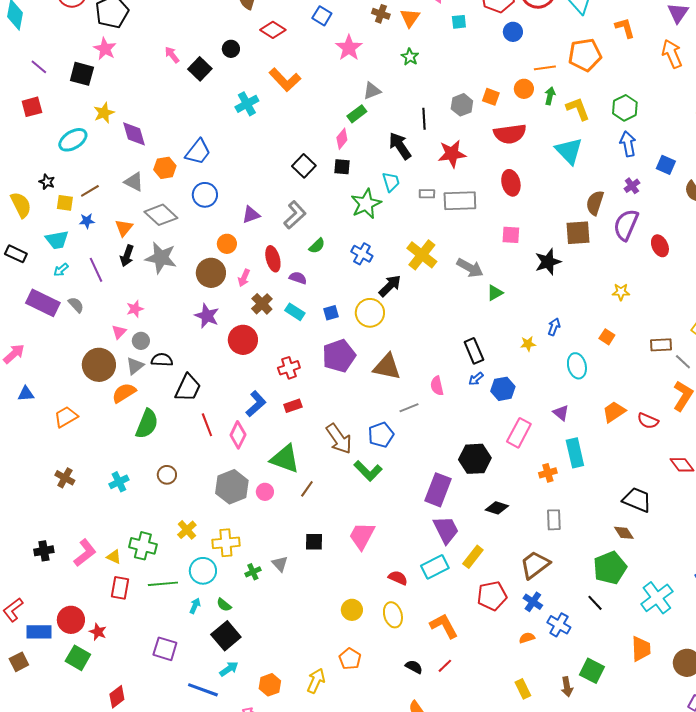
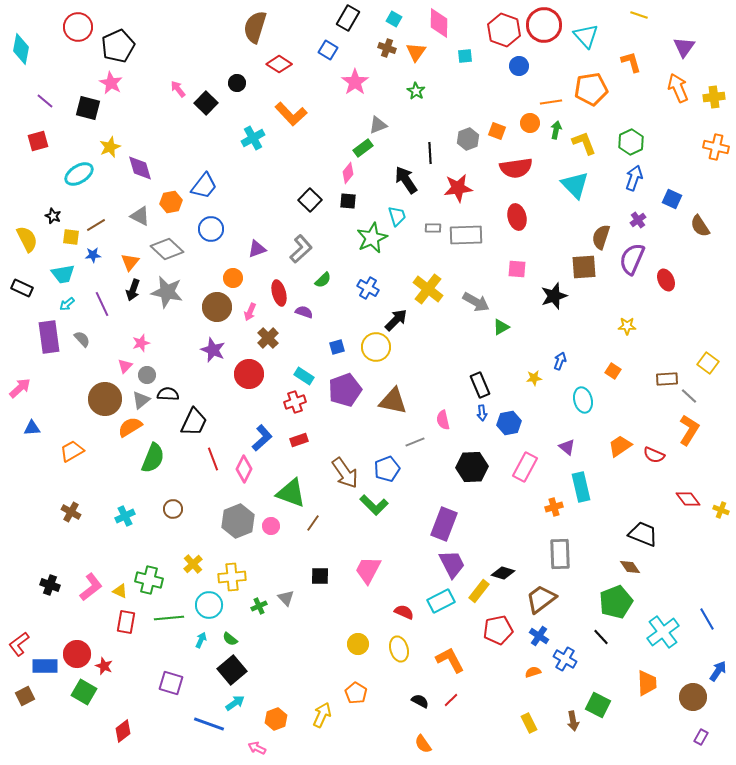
blue arrow: (628, 144) -> (634, 178), turned 30
purple rectangle: (43, 303) -> (49, 337), turned 56
cyan rectangle: (295, 312) -> (304, 376), moved
blue arrow: (476, 379) -> (482, 413), turned -56
black hexagon: (475, 459) -> (472, 467), moved
black diamond: (497, 508) -> (503, 573), moved
gray rectangle: (554, 520) -> (560, 554), size x1.4
black cross: (44, 551) -> (50, 585), turned 30

